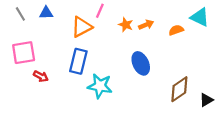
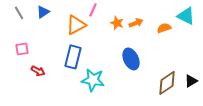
blue triangle: (46, 13) -> (43, 12), turned -32
pink square: (24, 53) -> (22, 49), size x0.6
black triangle: (206, 100) -> (191, 81), moved

